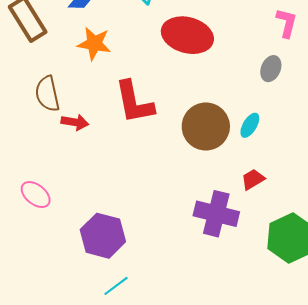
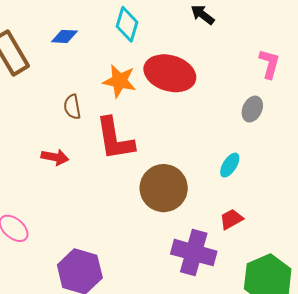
orange star: (94, 44) -> (119, 81), moved
brown semicircle: (47, 94) -> (72, 107), moved, size x0.7
brown circle: (206, 126) -> (164, 188), moved

